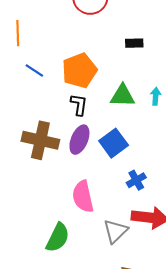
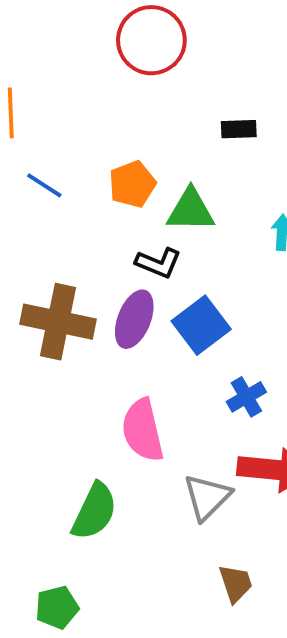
orange pentagon: (79, 71) -> (132, 184), size x0.7
green triangle: (123, 96) -> (191, 210), moved
black L-shape: (79, 105) -> (158, 263), moved, turned 105

